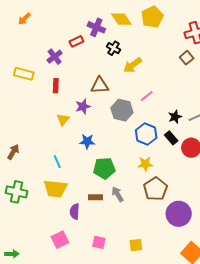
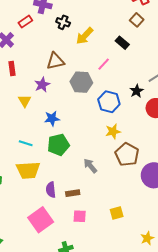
black star: (175, 117) -> (137, 91), moved
black rectangle: (171, 138) -> (122, 43), moved
cyan line: (57, 162) -> (26, 143), turned -40
green pentagon: (104, 168) -> (58, 145), moved
brown rectangle: (96, 197) -> (73, 193), moved
pink square: (60, 240) -> (41, 220), size x1.4

